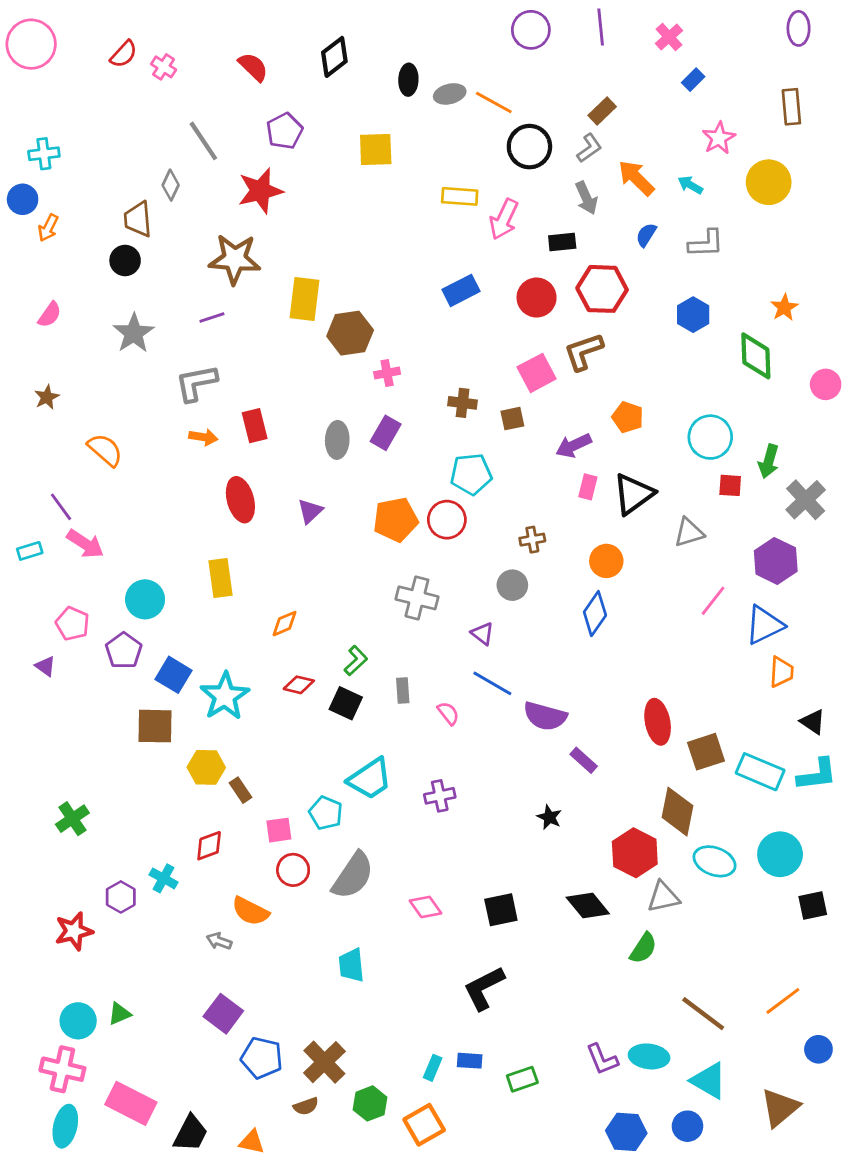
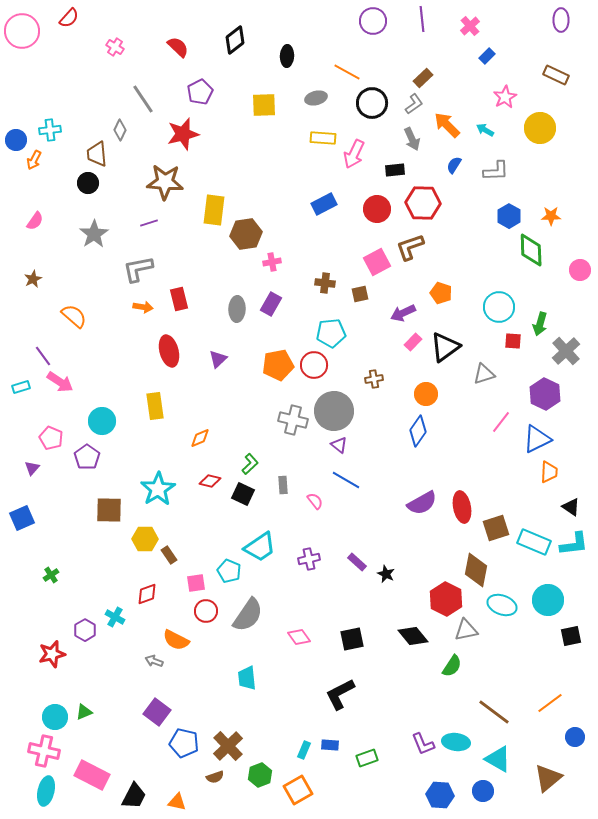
red semicircle: (124, 54) -> (69, 18), moved
gray ellipse: (450, 94) -> (316, 98), moved
brown rectangle: (791, 107) -> (556, 75), turned -60
cyan cross: (44, 154) -> (50, 130), moved
orange star: (784, 307) -> (551, 216), turned 30
blue hexagon: (693, 315) -> (509, 216), moved
pink rectangle: (588, 487) -> (413, 342), turned 30
gray circle: (512, 585) -> (334, 411), moved, size x1.8
purple triangle: (45, 666) -> (32, 468), turned 35
blue square: (173, 675) -> (22, 518), moved, turned 35
purple semicircle: (545, 716) -> (422, 503), moved, turned -44
purple rectangle: (584, 760) -> (357, 562), moved
green cross: (72, 819) -> (51, 575), size x0.7

